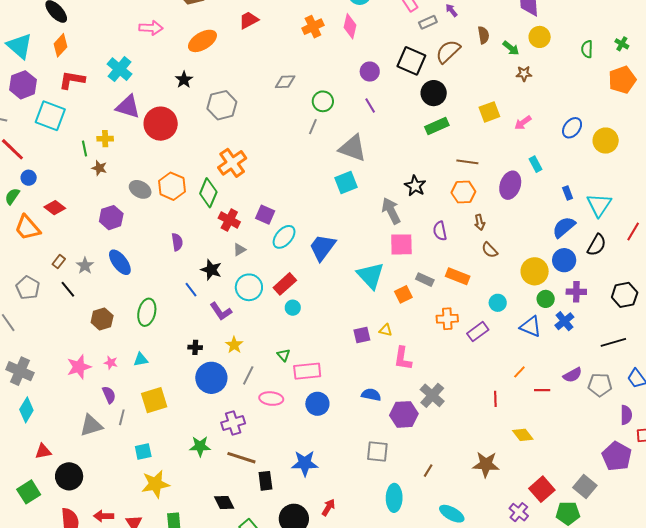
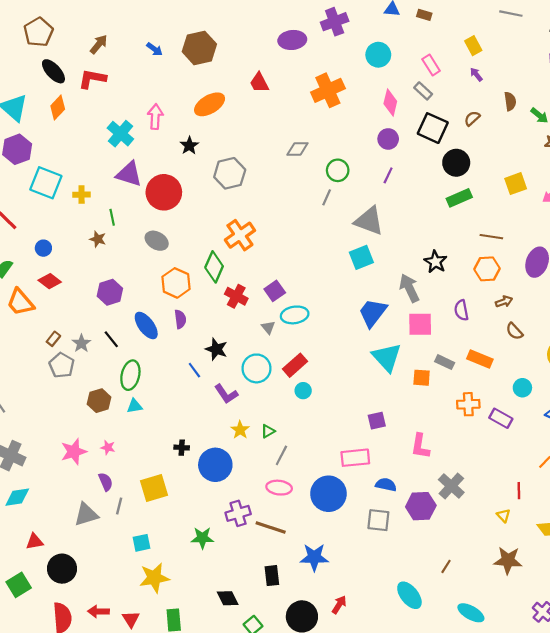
red trapezoid: (249, 20) -> (259, 83), turned -90
gray rectangle: (428, 22) -> (423, 91), moved, turned 66
pink diamond: (350, 26) -> (390, 103), moved
orange cross: (313, 27) -> (328, 90), size x1.4
pink arrow: (151, 28) -> (155, 117), moved, turned -90
brown semicircle: (448, 51) -> (472, 118), size x0.6
red L-shape: (72, 80) -> (92, 79), moved
purple line: (370, 106) -> (388, 175), turned 56
yellow cross: (105, 139) -> (82, 195), moved
green line: (84, 149) -> (112, 217), moved
blue circle: (29, 178) -> (43, 248), moved
orange hexagon: (172, 186) -> (176, 283), moved
gray ellipse: (140, 189) -> (157, 241), moved
purple square: (265, 215) -> (275, 291), turned 30
brown arrow: (480, 222) -> (504, 302), turned -98
cyan ellipse: (284, 237) -> (295, 315), turned 40
blue trapezoid: (322, 247) -> (373, 313), moved
gray triangle: (239, 250) -> (268, 327), moved, turned -40
blue ellipse: (120, 262) -> (146, 325), moved
gray pentagon: (28, 288) -> (62, 365), moved
black line: (68, 289) -> (111, 339), moved
orange square: (403, 294) -> (422, 378), turned 30
green ellipse: (147, 312) -> (130, 375), moved
yellow triangle: (386, 330) -> (504, 516), moved, turned 32
purple rectangle: (478, 332) -> (501, 418), turned 65
black cross: (195, 347) -> (182, 448), moved
green triangle: (284, 355) -> (268, 431), moved, turned 40
cyan triangle: (141, 360) -> (135, 406), moved
pink rectangle: (307, 371) -> (355, 458), moved
gray line: (248, 375) -> (281, 455), moved
blue circle: (317, 404) -> (328, 494), size x1.4
cyan diamond: (26, 410) -> (17, 497), turned 50
gray square: (377, 451) -> (378, 520), moved
brown line: (241, 458) -> (271, 527), moved
cyan ellipse: (394, 498) -> (409, 595), turned -40

